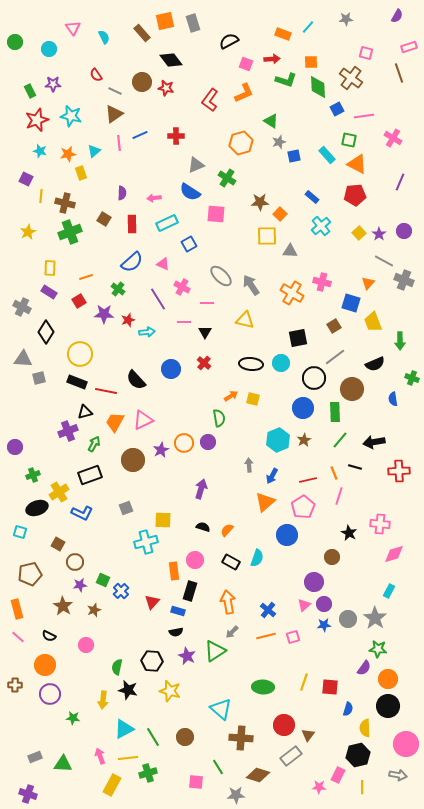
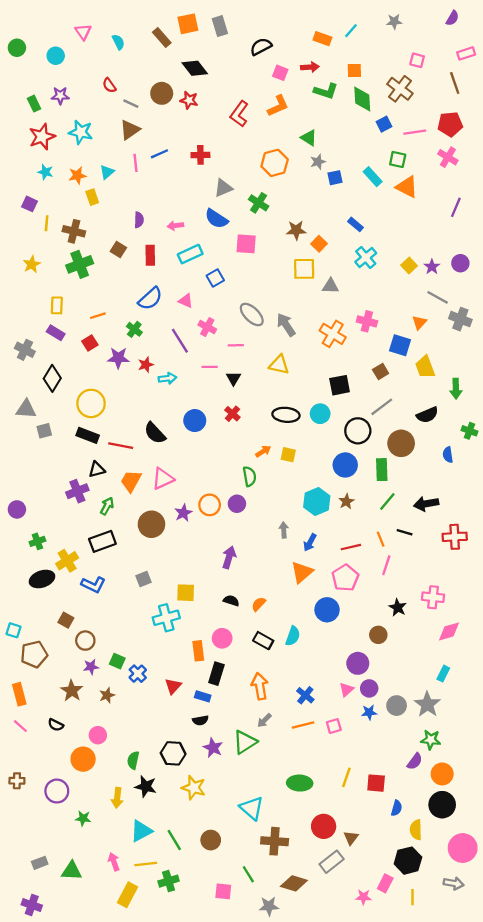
red pentagon: (355, 195) -> (450, 124), moved
cyan square: (20, 532) -> (14, 630), moved
orange circle: (45, 665) -> (83, 759), moved

